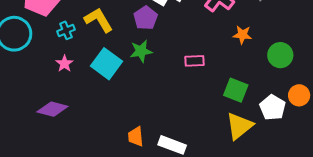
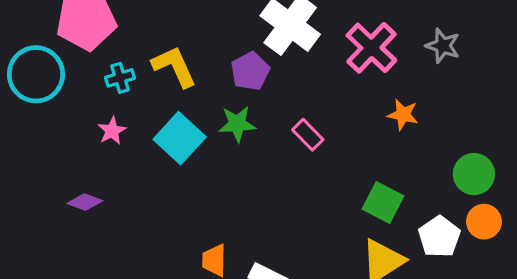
green circle: (280, 55) -> (474, 174), moved
pink rectangle: (194, 61) -> (308, 135), moved, turned 42
purple diamond: (52, 109) -> (85, 202), size x0.7

